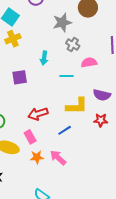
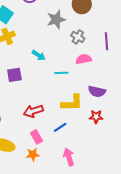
gray cross: (73, 45) -> (78, 37), moved
cyan arrow: (44, 58) -> (39, 55), turned -64
pink rectangle: (30, 137) -> (36, 137), moved
pink arrow: (58, 158) -> (69, 157), moved, turned 30

